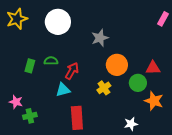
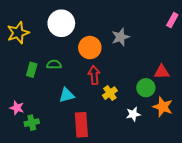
yellow star: (17, 19) -> (18, 33), moved
gray star: (100, 38) -> (121, 37), moved
orange circle: (117, 65) -> (90, 48), moved
red arrow: (72, 71) -> (94, 75), moved, turned -36
white star: (131, 124) -> (133, 114), moved

